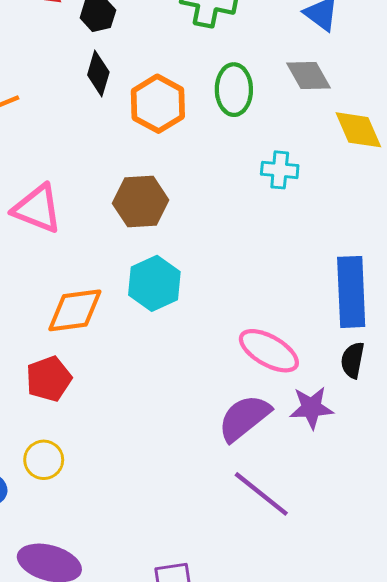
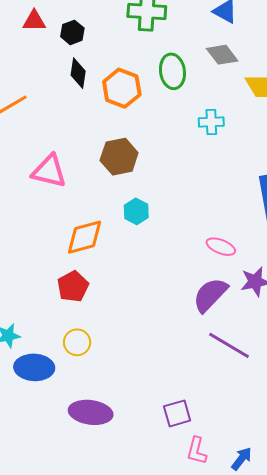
cyan hexagon: (154, 283) -> (136, 211), size x0.7
pink ellipse: (269, 351) -> (221, 247), size x0.7

